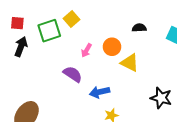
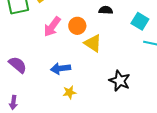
pink arrow: (86, 50) -> (52, 27), size x1.5
purple semicircle: (73, 74) -> (18, 65), moved

